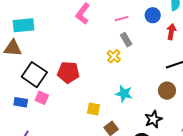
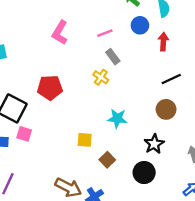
red pentagon: (68, 72) -> (50, 88), moved

